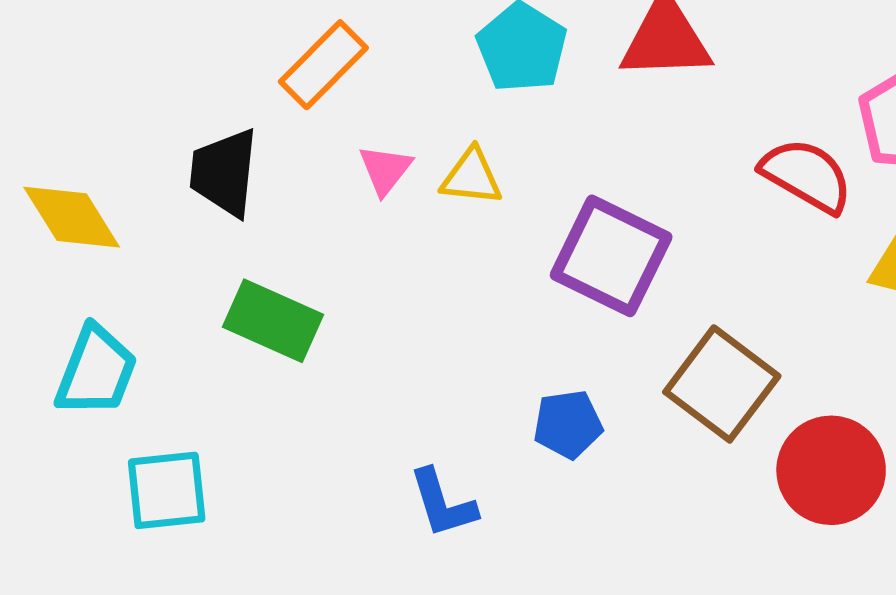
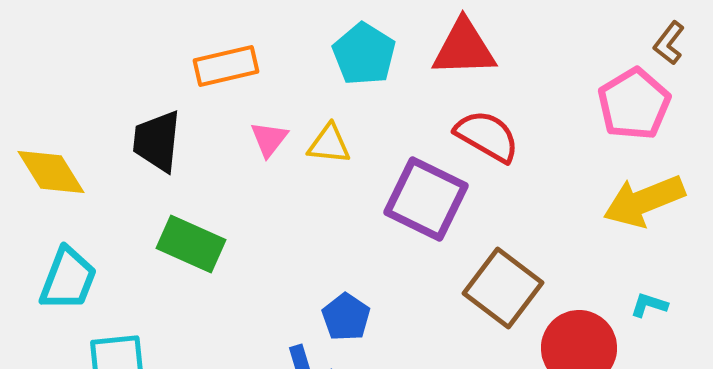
orange rectangle: (323, 65) -> (226, 66), turned 32
red semicircle: (807, 175) -> (487, 136), moved
blue pentagon: (568, 424) -> (346, 317), moved, turned -30

